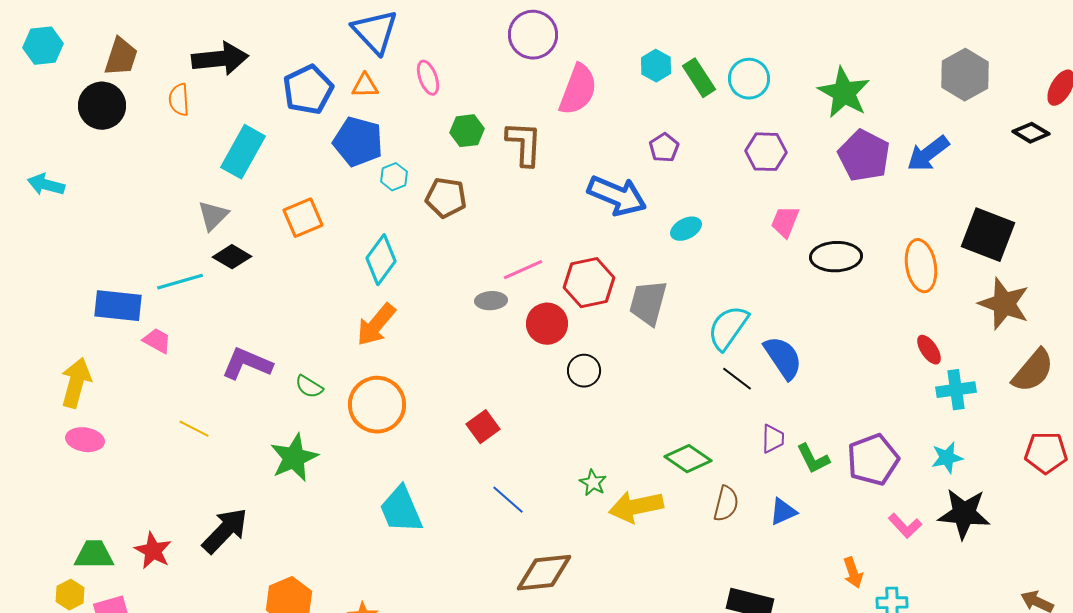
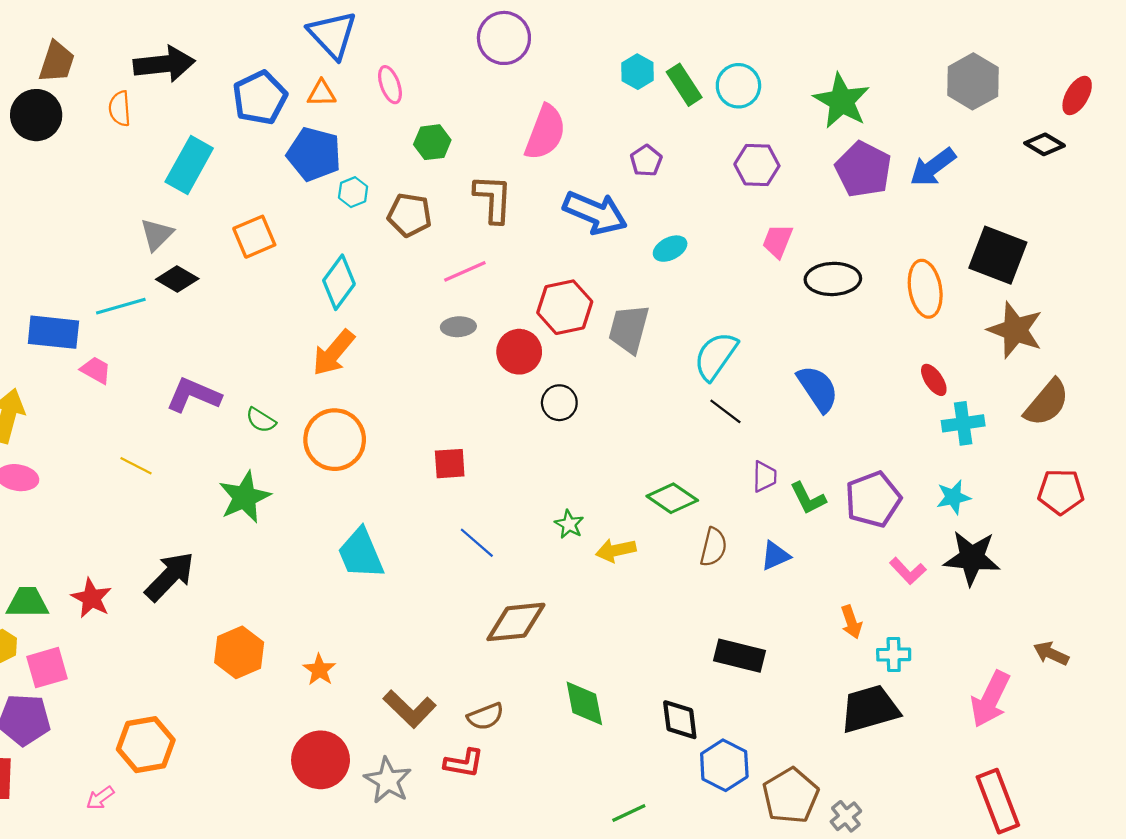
pink semicircle: (578, 90) -> (545, 132), moved
brown L-shape: (524, 144) -> (493, 199), moved
pink line: (523, 270) -> (465, 271), moved
blue semicircle: (783, 358) -> (818, 389), moved
red square: (483, 427) -> (450, 464), turned 32
yellow arrow: (636, 507) -> (616, 550), size x0.7

